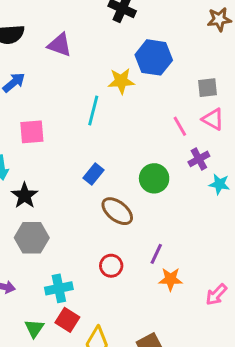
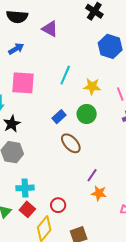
yellow star: (121, 81) -> (92, 86), moved
pink square: (32, 132) -> (23, 83), size x1.4
green circle: (154, 178) -> (87, 114), moved
red circle: (111, 266) -> (58, 205), moved

